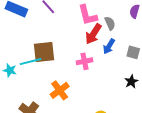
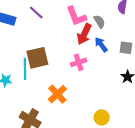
blue arrow: (109, 46) -> (101, 45), turned 119
cyan line: (30, 62) -> (25, 69), turned -70

